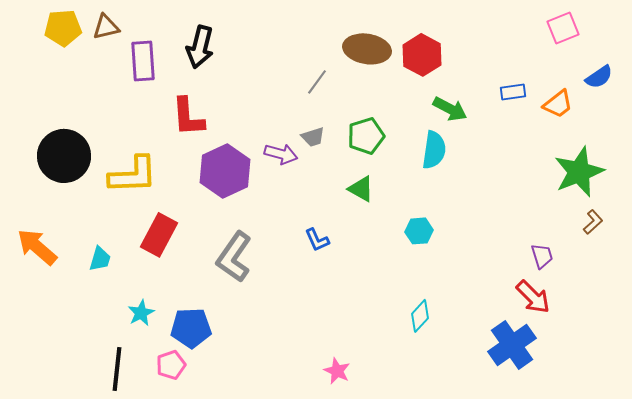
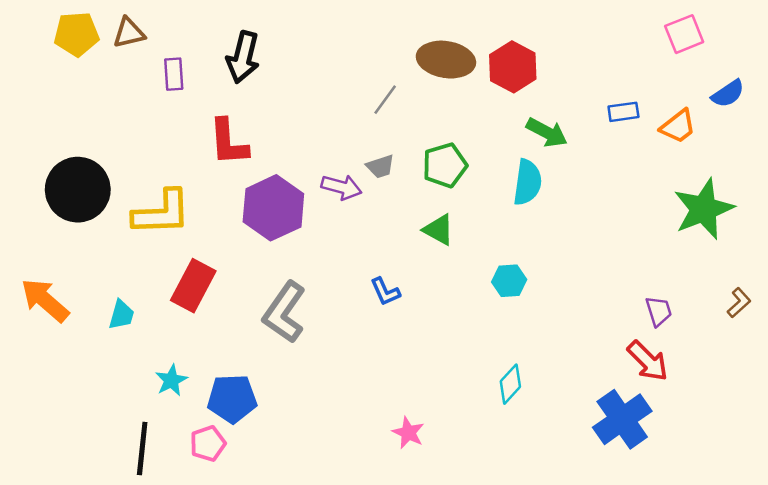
purple rectangle: (143, 61) -> (174, 74), size x0.7
brown L-shape: (593, 222) -> (739, 303), moved
pink star: (337, 371) -> (408, 433), moved

